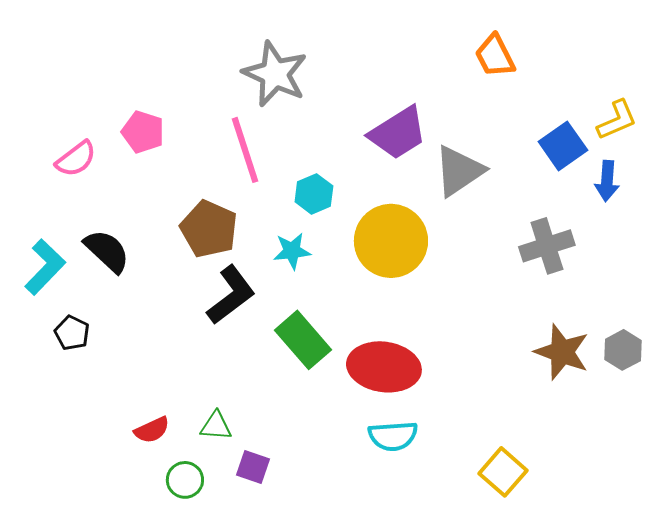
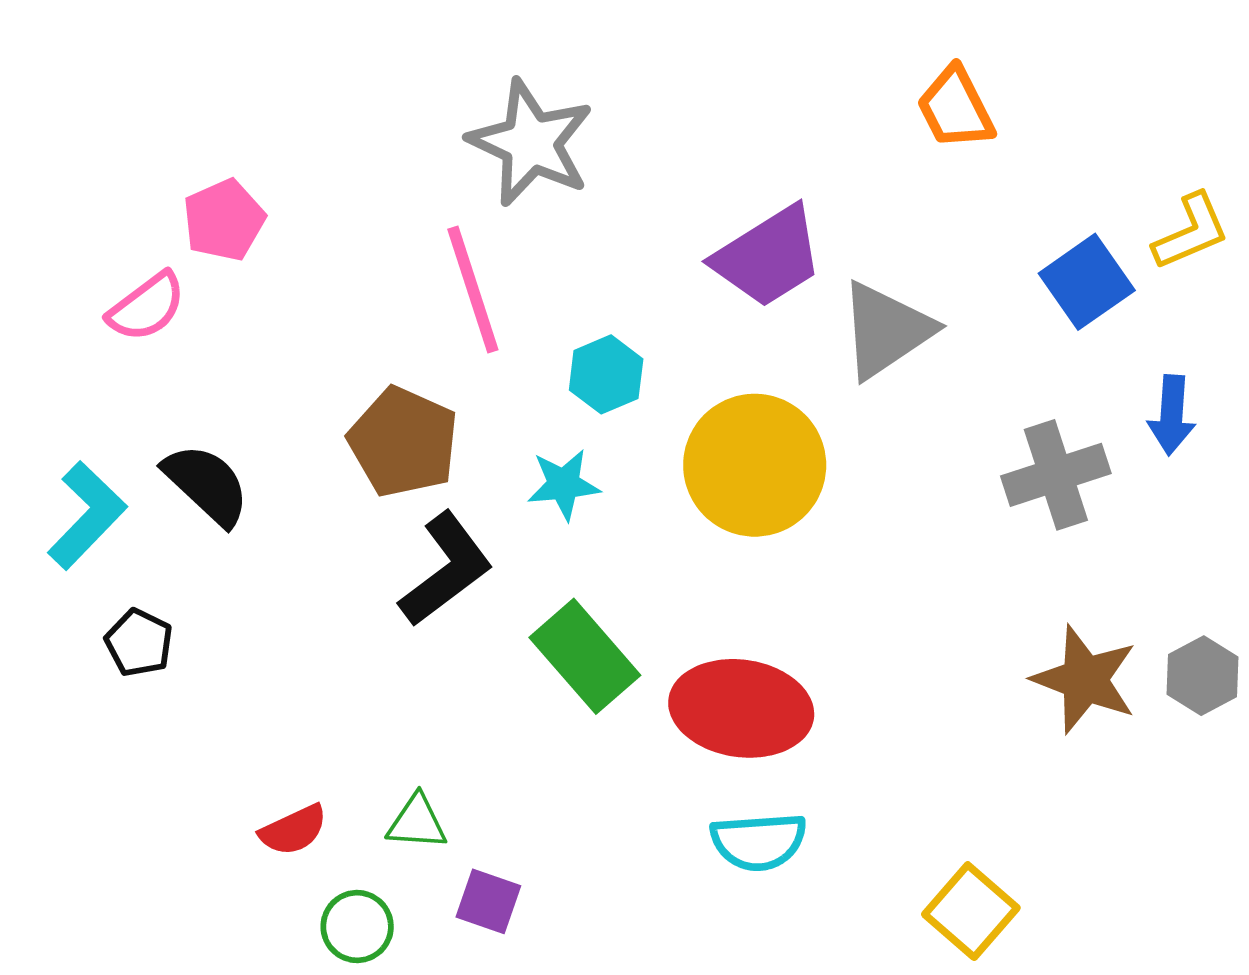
pink pentagon: (143, 132) -> (224, 220), moved, turned 30
blue arrow: (607, 181) -> (1172, 415), moved

